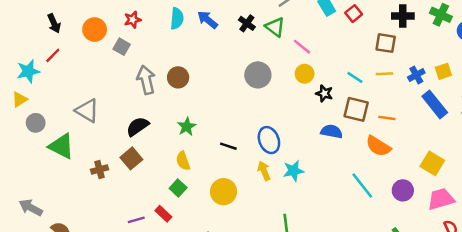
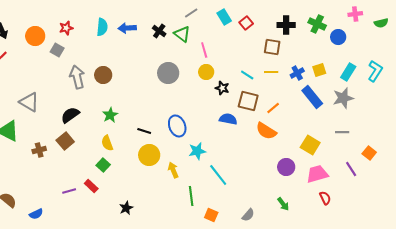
blue arrow: (208, 20) -> (127, 28), turned -42
pink line: (302, 47) -> (204, 50), turned 35
orange line: (387, 118) -> (273, 108), turned -48
yellow arrow: (264, 171) -> (173, 170), moved
cyan line: (362, 185) -> (218, 175), moved
yellow circle: (224, 192) -> (149, 155), moved

